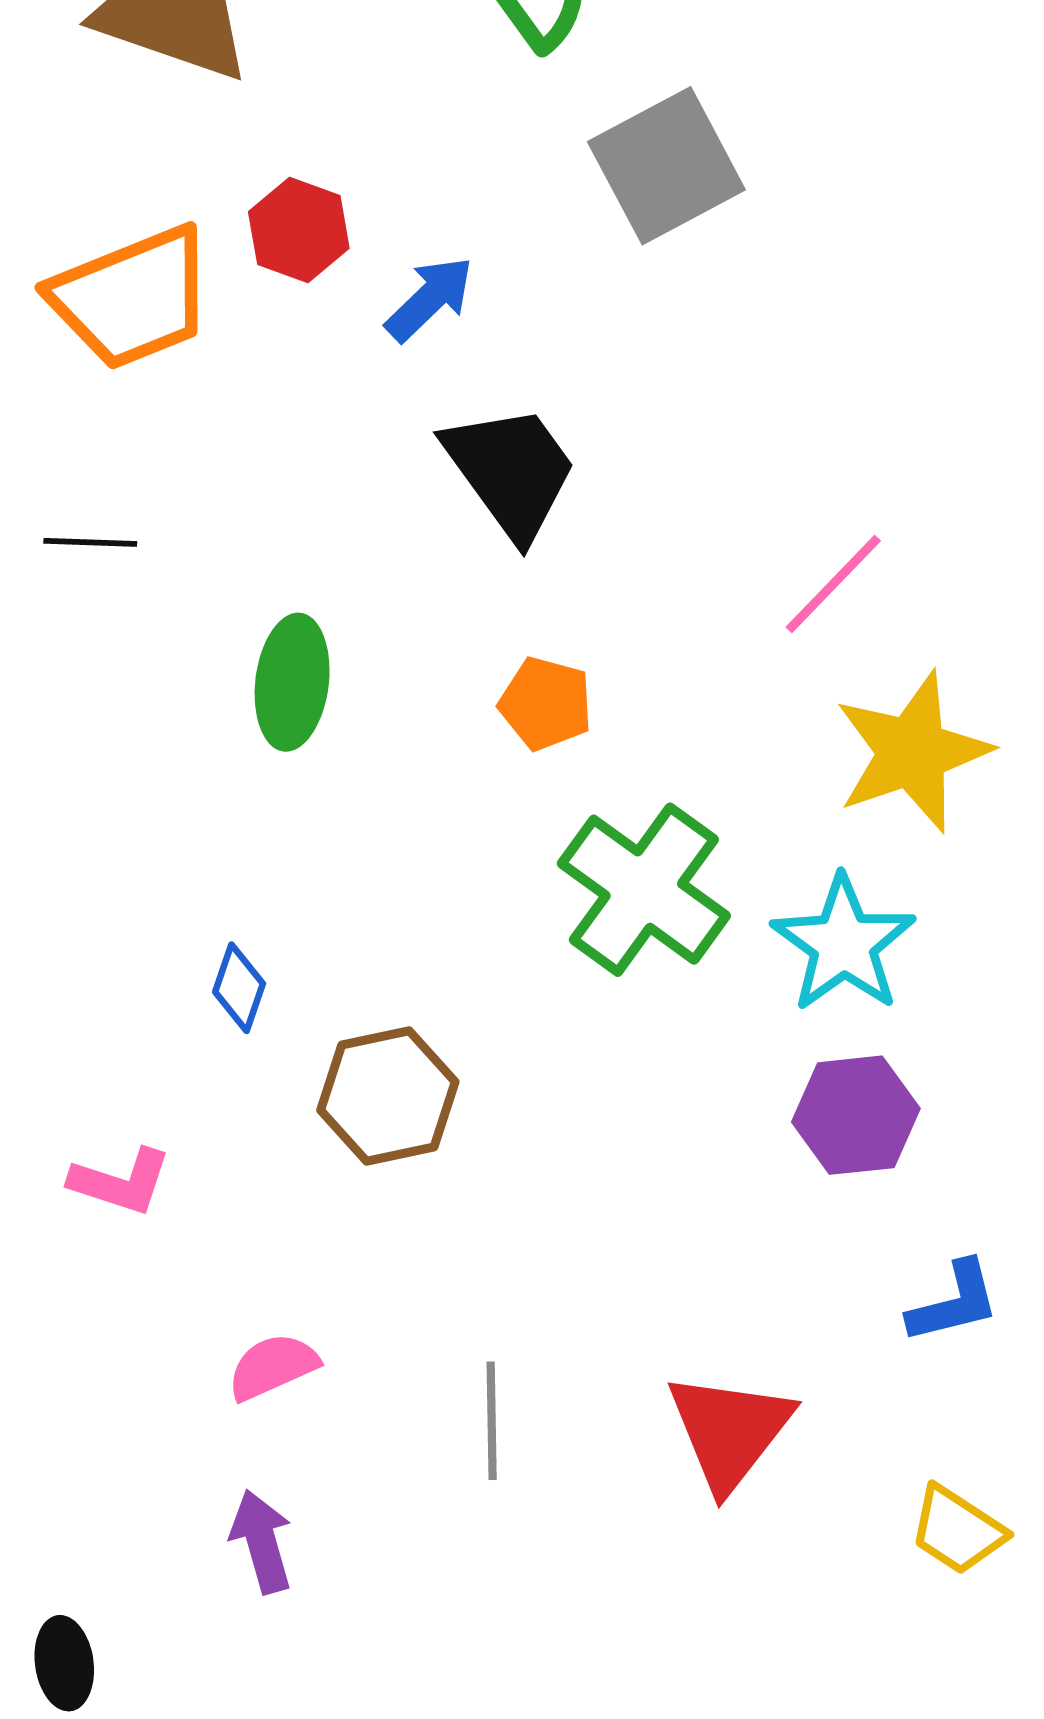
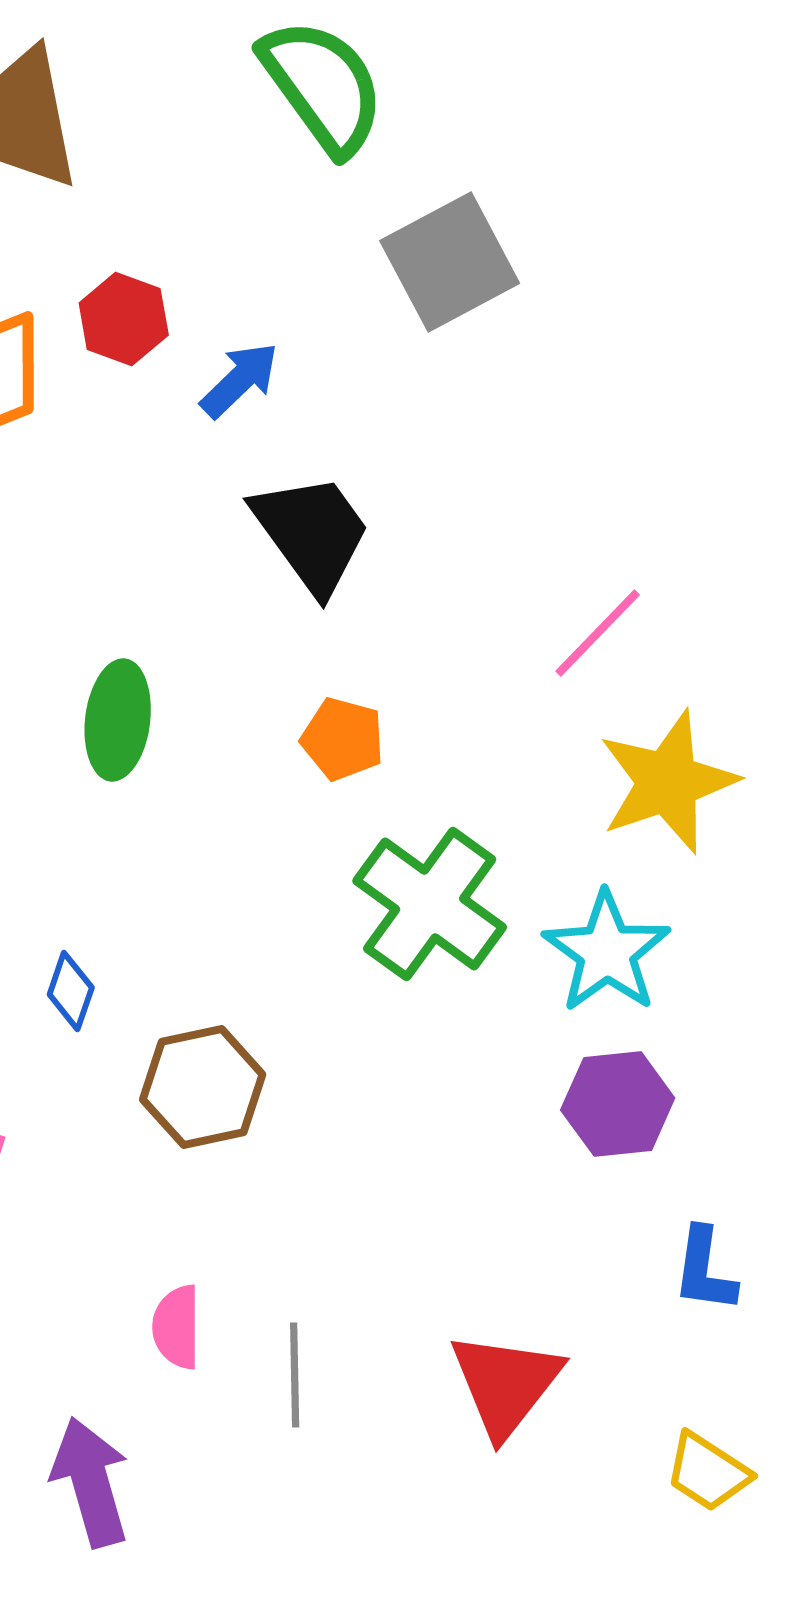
blue L-shape: (954, 1302) -> (705, 1270), turned 112
pink semicircle: (273, 1367) -> (177, 1327), moved, turned -66
purple arrow: (262, 1541) -> (91, 1482), size x1.4

